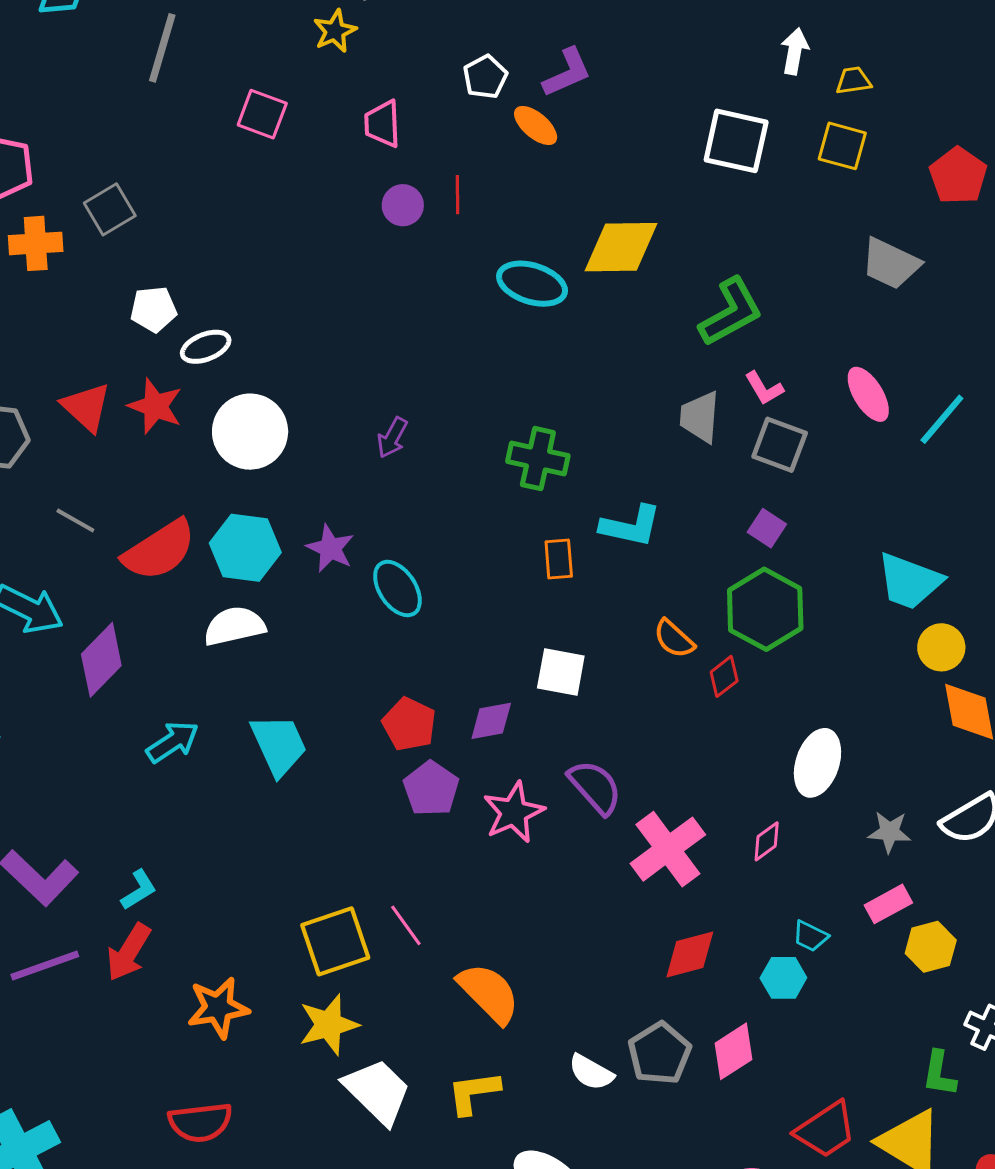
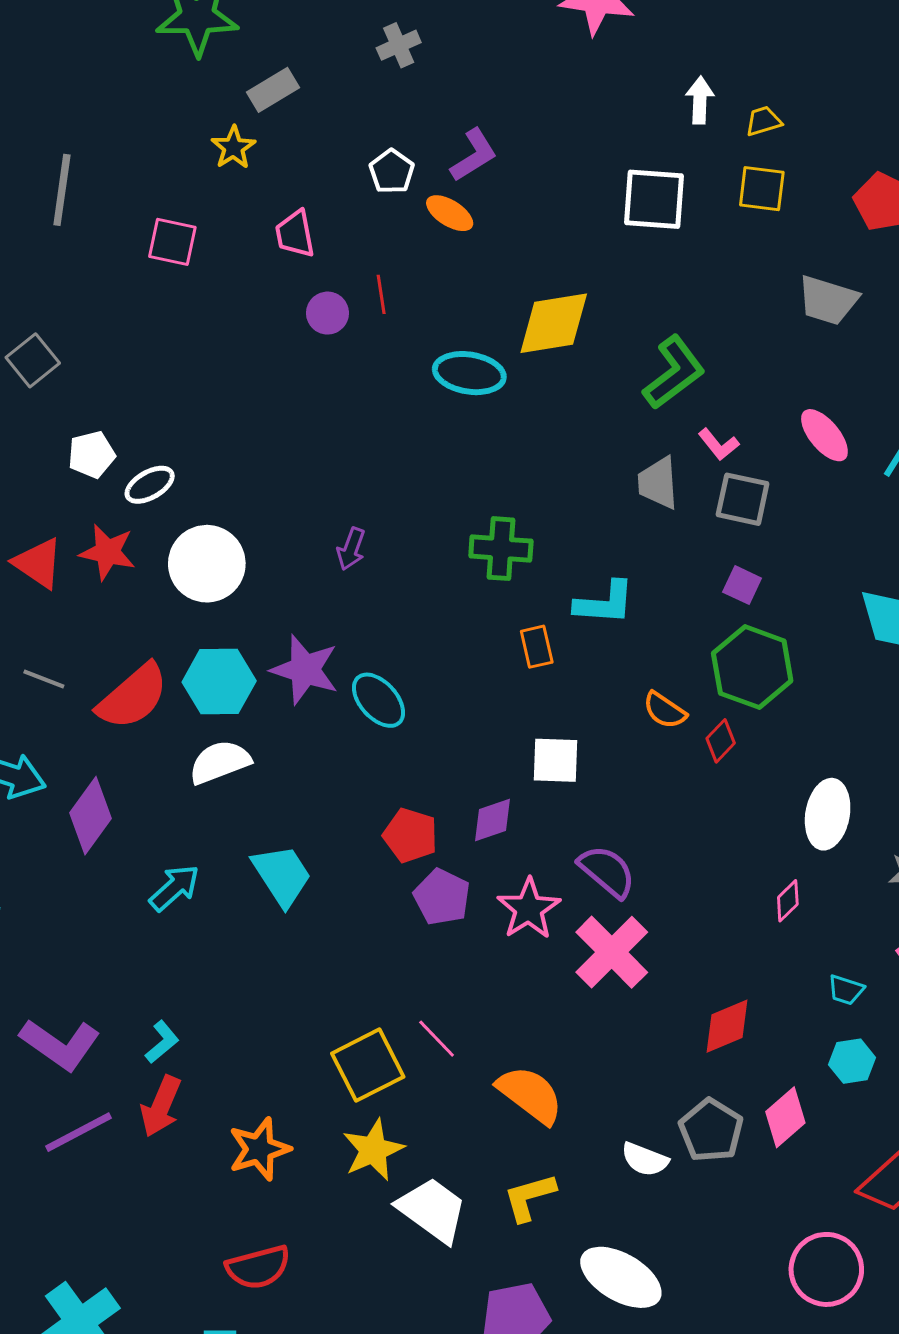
purple star: (330, 548) -> (305, 670), size x1.4
pink cross: (668, 849) -> (612, 952), moved
cyan hexagon: (783, 978) -> (852, 1061), moved

